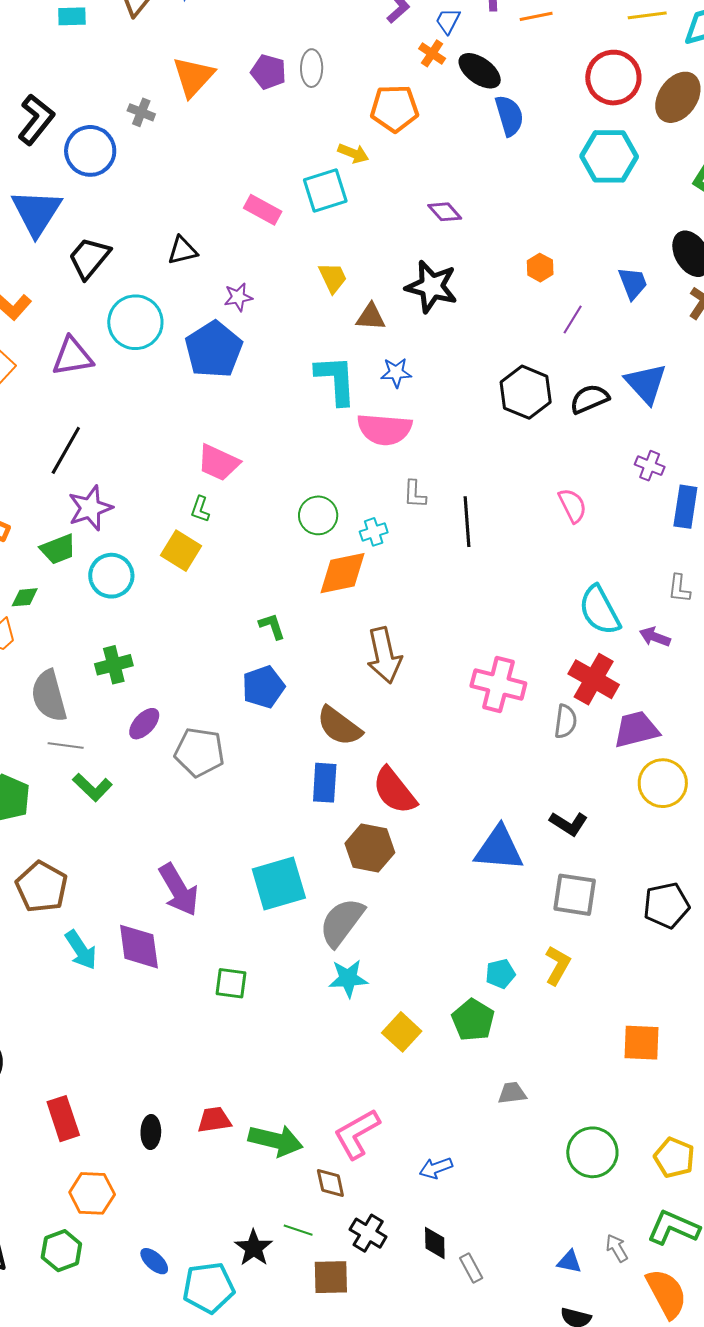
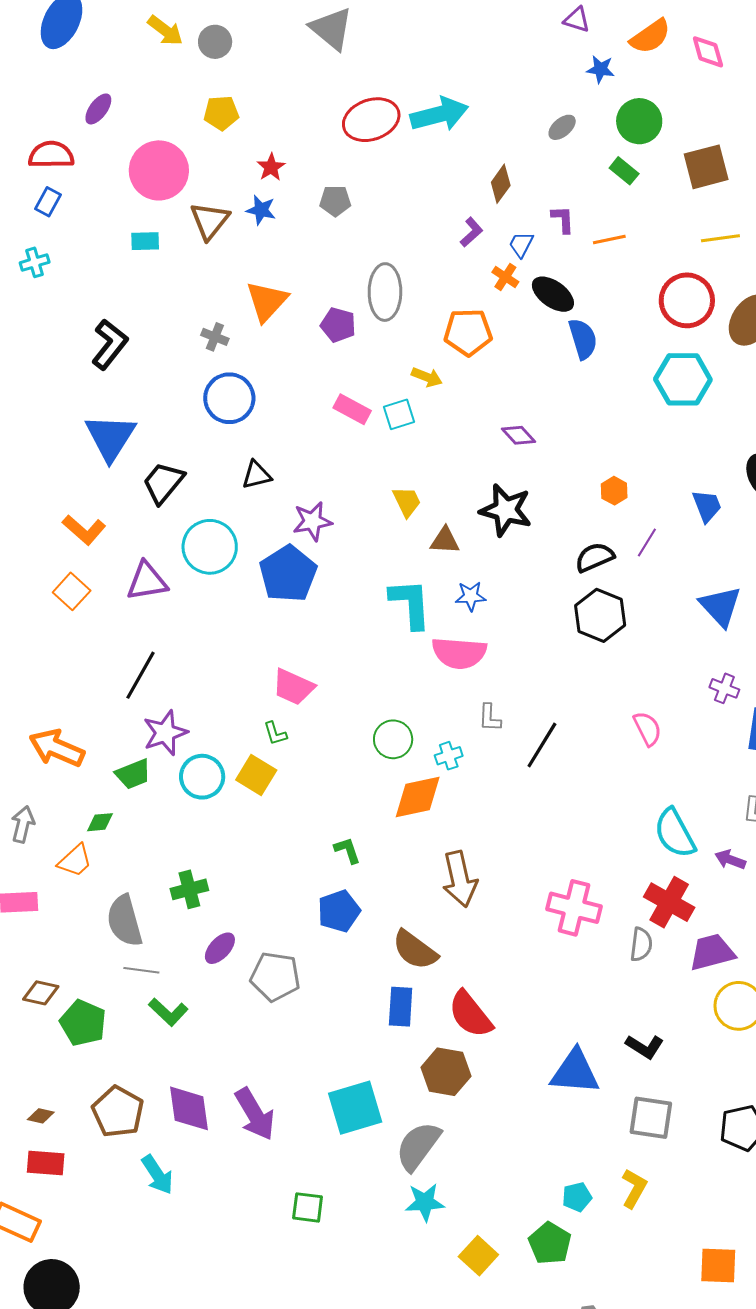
gray ellipse: (312, 68) -> (385, 292), size x1.5
purple pentagon: (268, 72) -> (338, 325), moved
blue circle: (90, 151) -> (229, 398), moved
cyan square: (325, 190) -> (399, 414), size x0.7
pink rectangle: (263, 210) -> (352, 409), moved
purple star: (238, 297) -> (312, 521), size x1.4
black semicircle: (589, 399) -> (595, 557), moved
green L-shape: (200, 509) -> (275, 733), turned -36
black line: (467, 522) -> (542, 745), turned 36
cyan circle: (111, 576) -> (202, 777), moved
purple diamond: (139, 947) -> (189, 1108), moved

